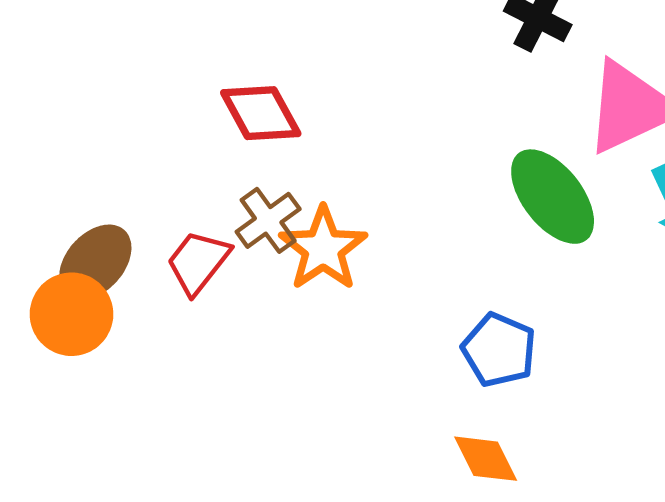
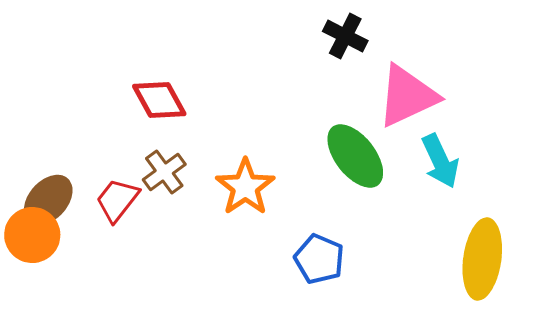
orange star: (323, 249) -> (245, 187), moved

